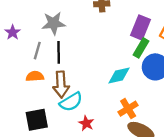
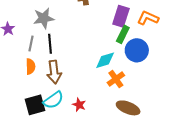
orange semicircle: (35, 76) -> (31, 67), turned 98
cyan semicircle: (71, 102) -> (53, 100), moved
orange cross: (128, 109) -> (116, 79), moved

